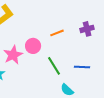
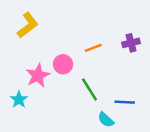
blue line: (82, 67) -> (125, 102), moved

